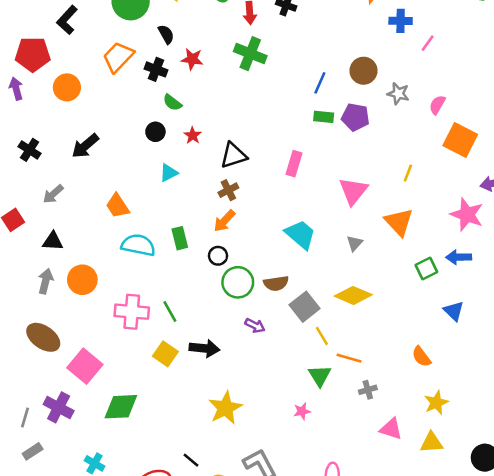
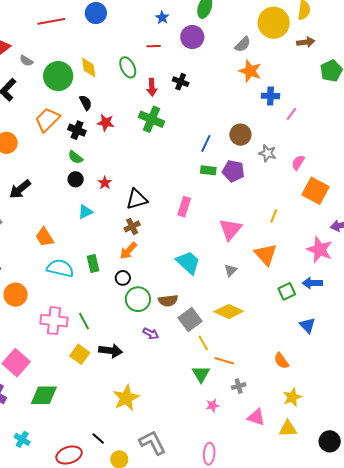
green semicircle: (172, 103) -> (75, 157), moved
pink star: (302, 411) -> (213, 405), moved

